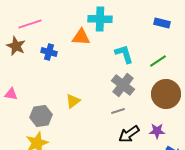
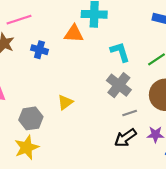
gray line: (118, 111) -> (130, 113), moved

